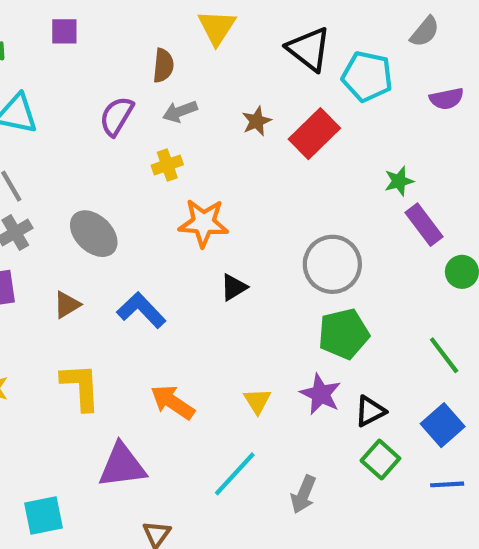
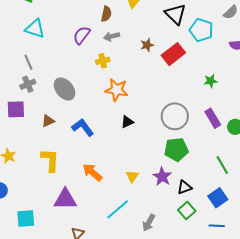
purple rectangle: (424, 225) -> (213, 118), moved

